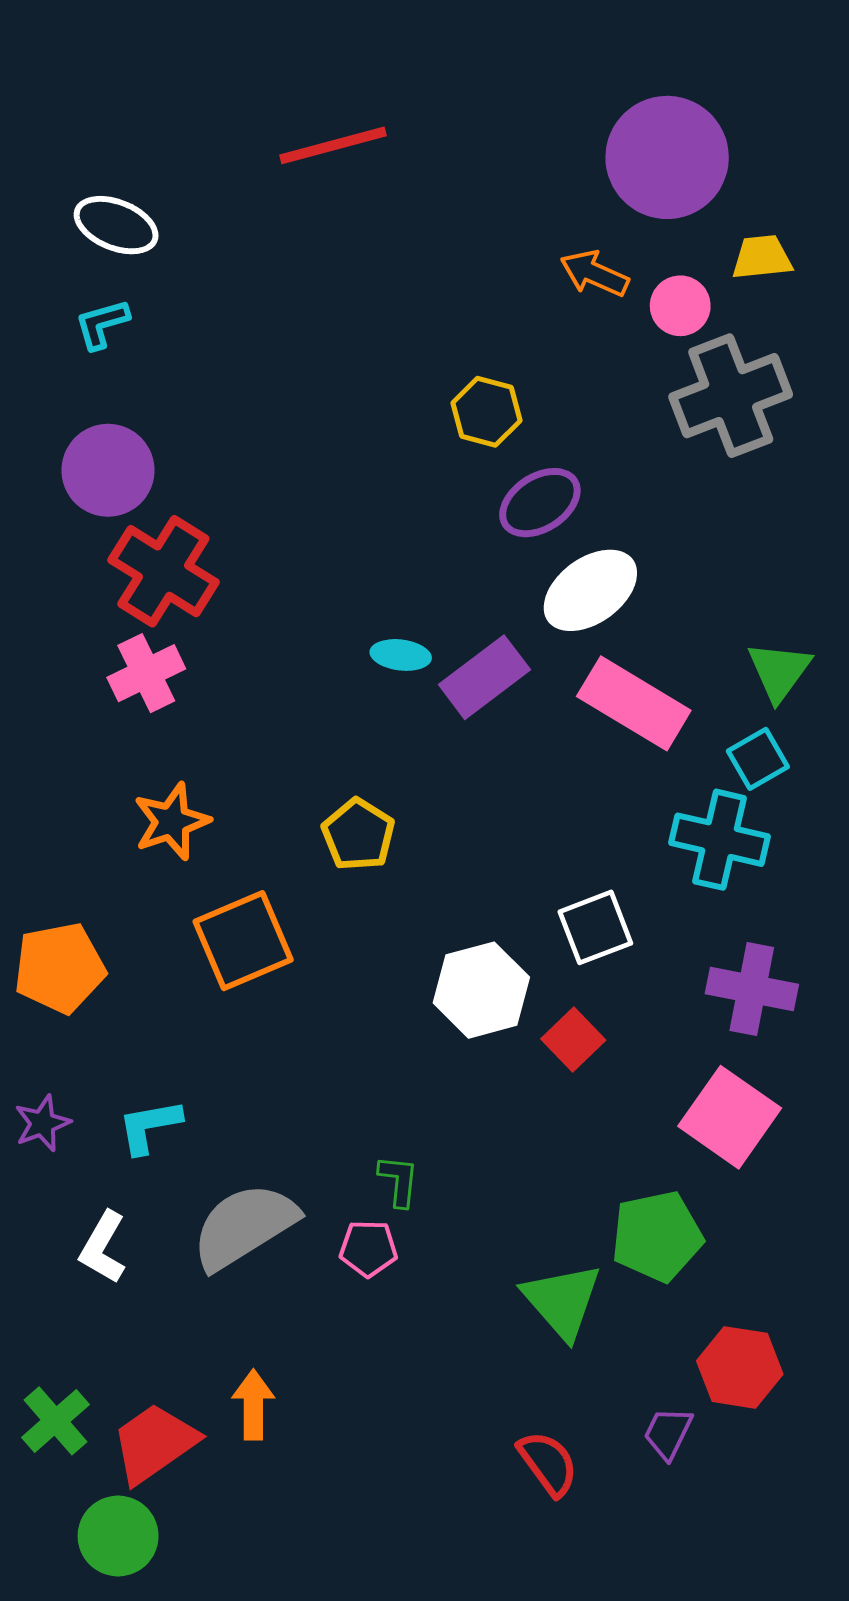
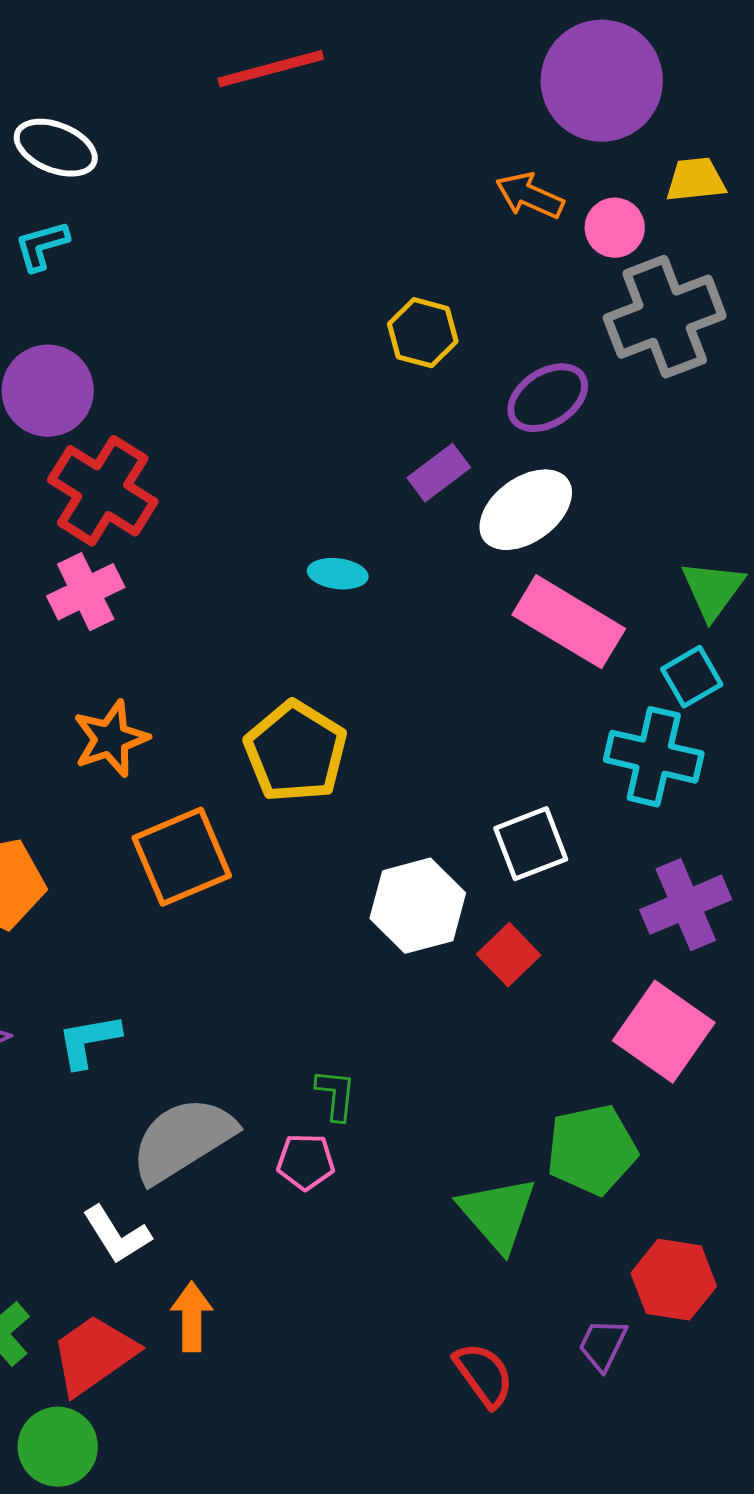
purple ellipse: (540, 503) -> (548, 398), moved
purple rectangle: (484, 677) -> (439, 473), moved, size x0.7
yellow pentagon: (358, 835) -> (296, 752), size x1.4
purple cross: (752, 989) -> (686, 905), turned -34
white L-shape: (103, 1247) -> (117, 1235), moved, turned -62

